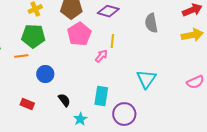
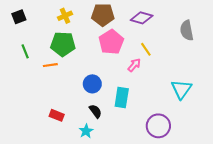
yellow line: (112, 41) -> (146, 49), turned -40
blue circle: (45, 74) -> (92, 84), moved
cyan rectangle: (101, 96) -> (122, 98), moved
cyan star: (80, 119) -> (86, 131), moved

